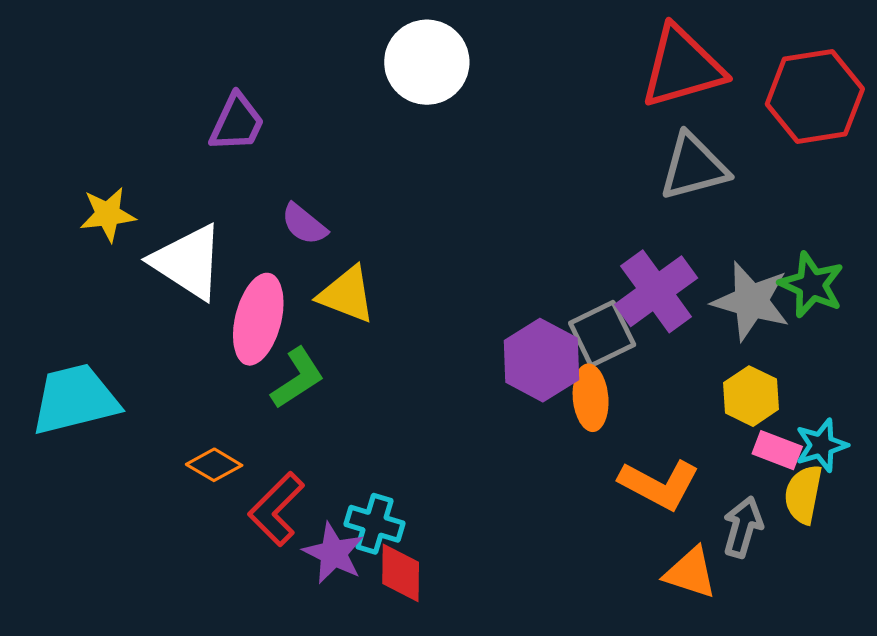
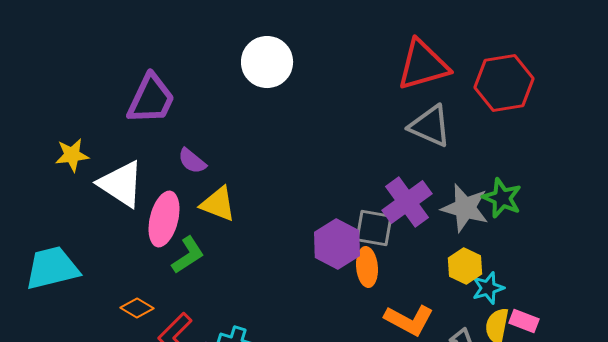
purple trapezoid: (237, 123) -> (151, 99), size x1.4
gray triangle: (694, 167) -> (430, 126), turned 39
gray square: (602, 334) -> (374, 228), turned 36
cyan star: (821, 445) -> (488, 288), moved
pink rectangle: (777, 450) -> (524, 321), moved

